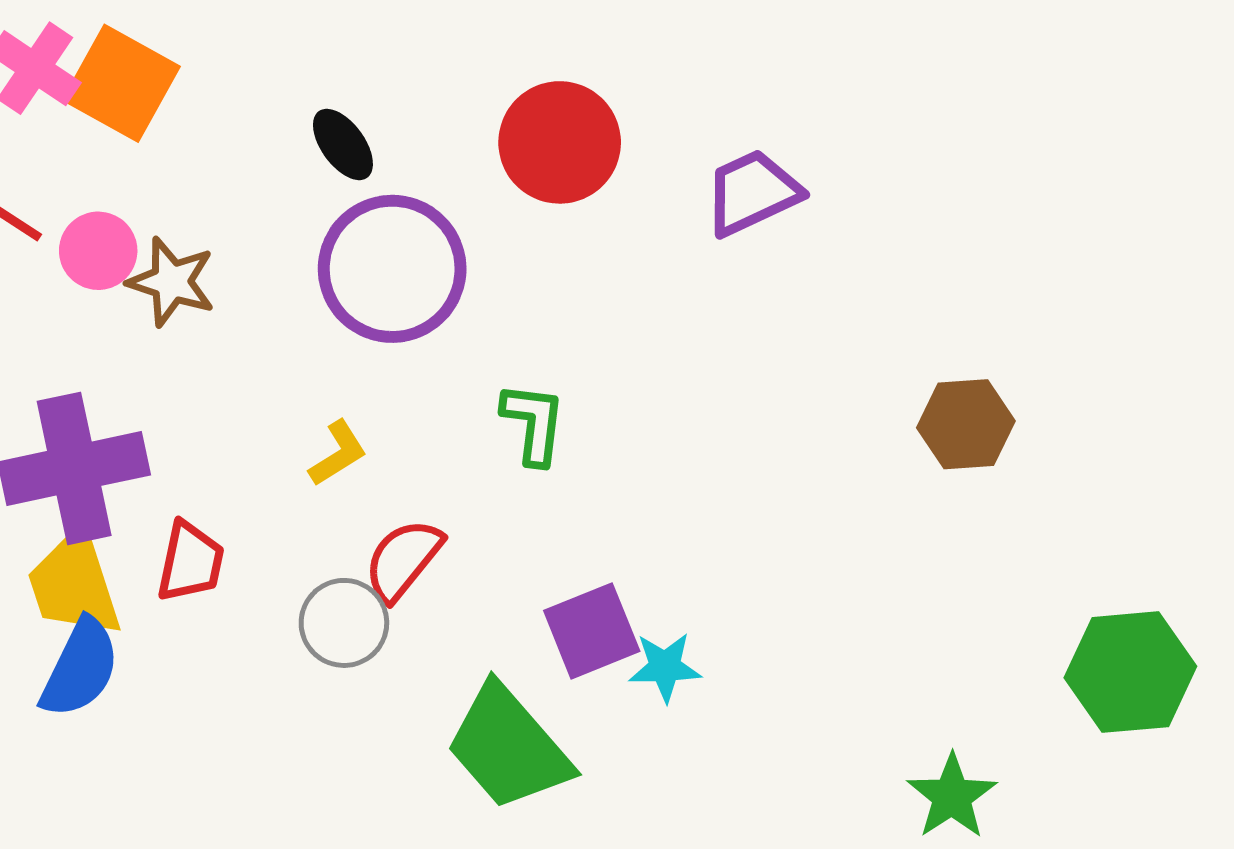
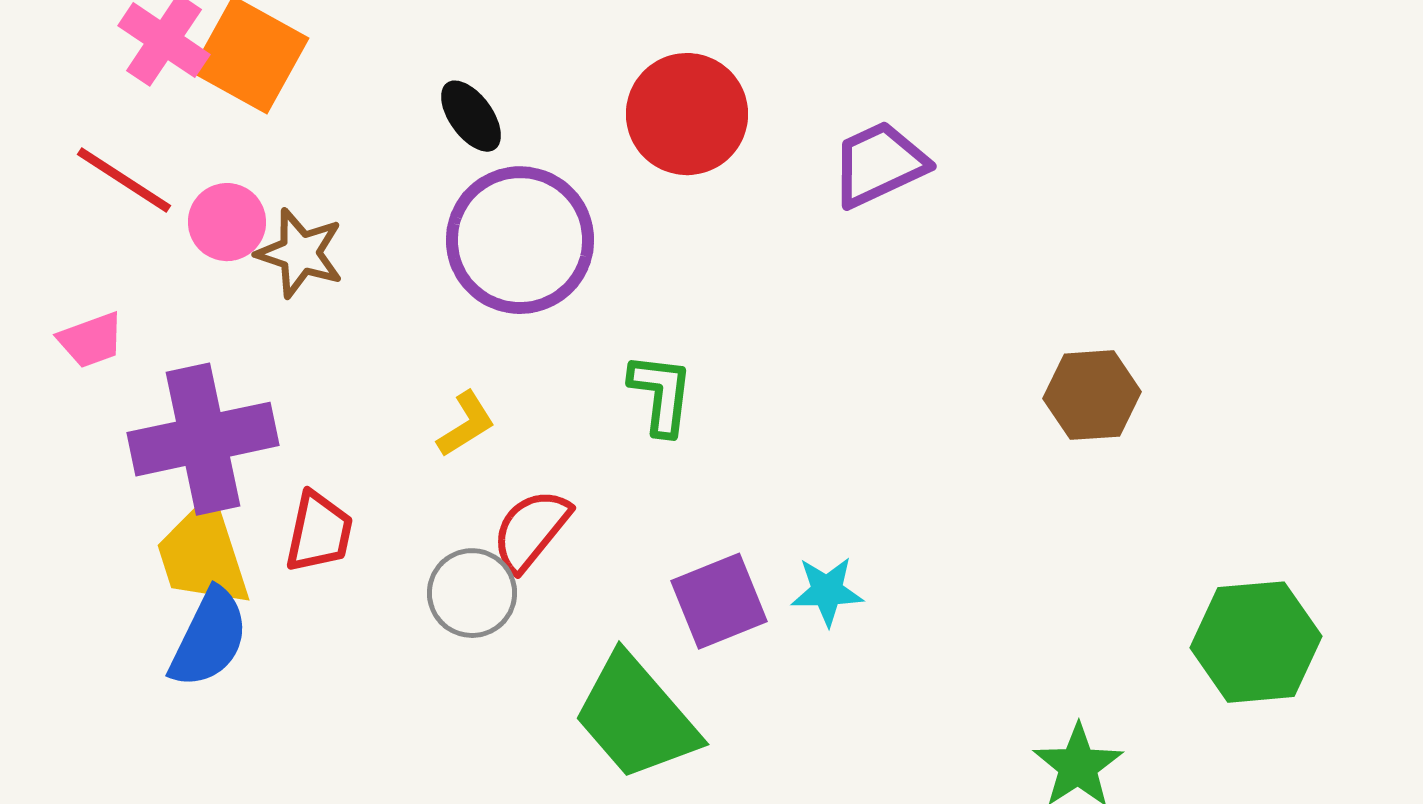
cyan star: (665, 667) -> (827, 591), moved

